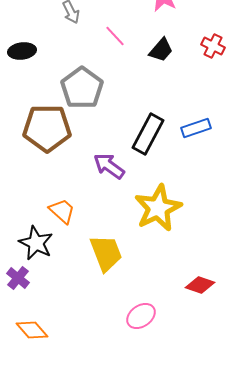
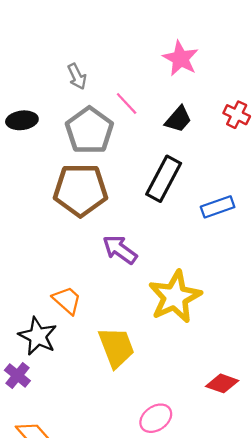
gray pentagon: (82, 88) -> (89, 130), moved
brown pentagon: (47, 128) -> (80, 190), moved
black rectangle: (148, 134) -> (164, 179), moved

